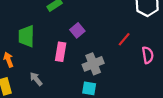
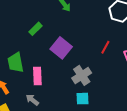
purple square: (77, 30) -> (61, 48), size x1.5
pink rectangle: (61, 52) -> (37, 76), moved

